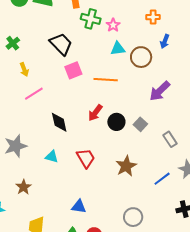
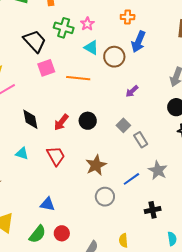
green cross: (91, 19) -> (64, 28), moved
blue arrow: (165, 41) -> (138, 42), size x1.5
cyan triangle: (118, 49) -> (91, 48), turned 35
purple arrow: (160, 91) -> (132, 91), size x0.6
red arrow: (95, 113) -> (61, 122), moved
gray square: (140, 124) -> (123, 125), moved
gray circle: (133, 217) -> (105, 197), moved

